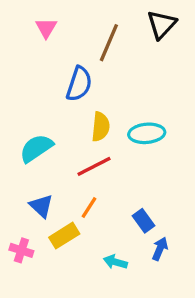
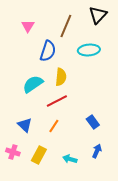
pink triangle: (46, 28) -> (28, 26), moved
cyan ellipse: (147, 133) -> (89, 50), moved
cyan semicircle: (36, 148) -> (33, 84), moved
blue rectangle: (143, 221) -> (93, 122), moved
yellow rectangle: (64, 236) -> (39, 155), moved, turned -30

